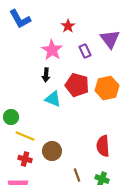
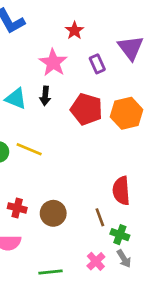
cyan triangle: (53, 99) -> (16, 99), moved
yellow line: (25, 136) -> (29, 149), moved
brown circle: (52, 151) -> (53, 213), moved
brown line: (77, 175) -> (100, 217), moved

